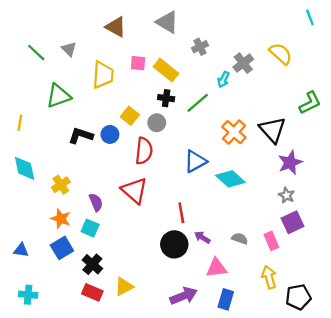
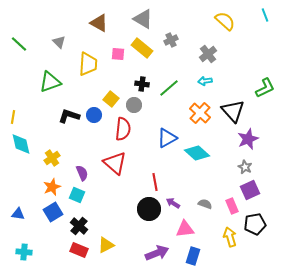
green line: (36, 53) -> (19, 44), moved
yellow semicircle: (281, 54) -> (225, 21), moved
yellow rectangle: (166, 70) -> (142, 48), moved
cyan arrow: (223, 79) -> (205, 81), moved, turned 56
yellow line: (20, 123) -> (13, 117), moved
orange star: (61, 219) -> (52, 187), turned 30
black pentagon: (298, 297) -> (255, 224), moved

